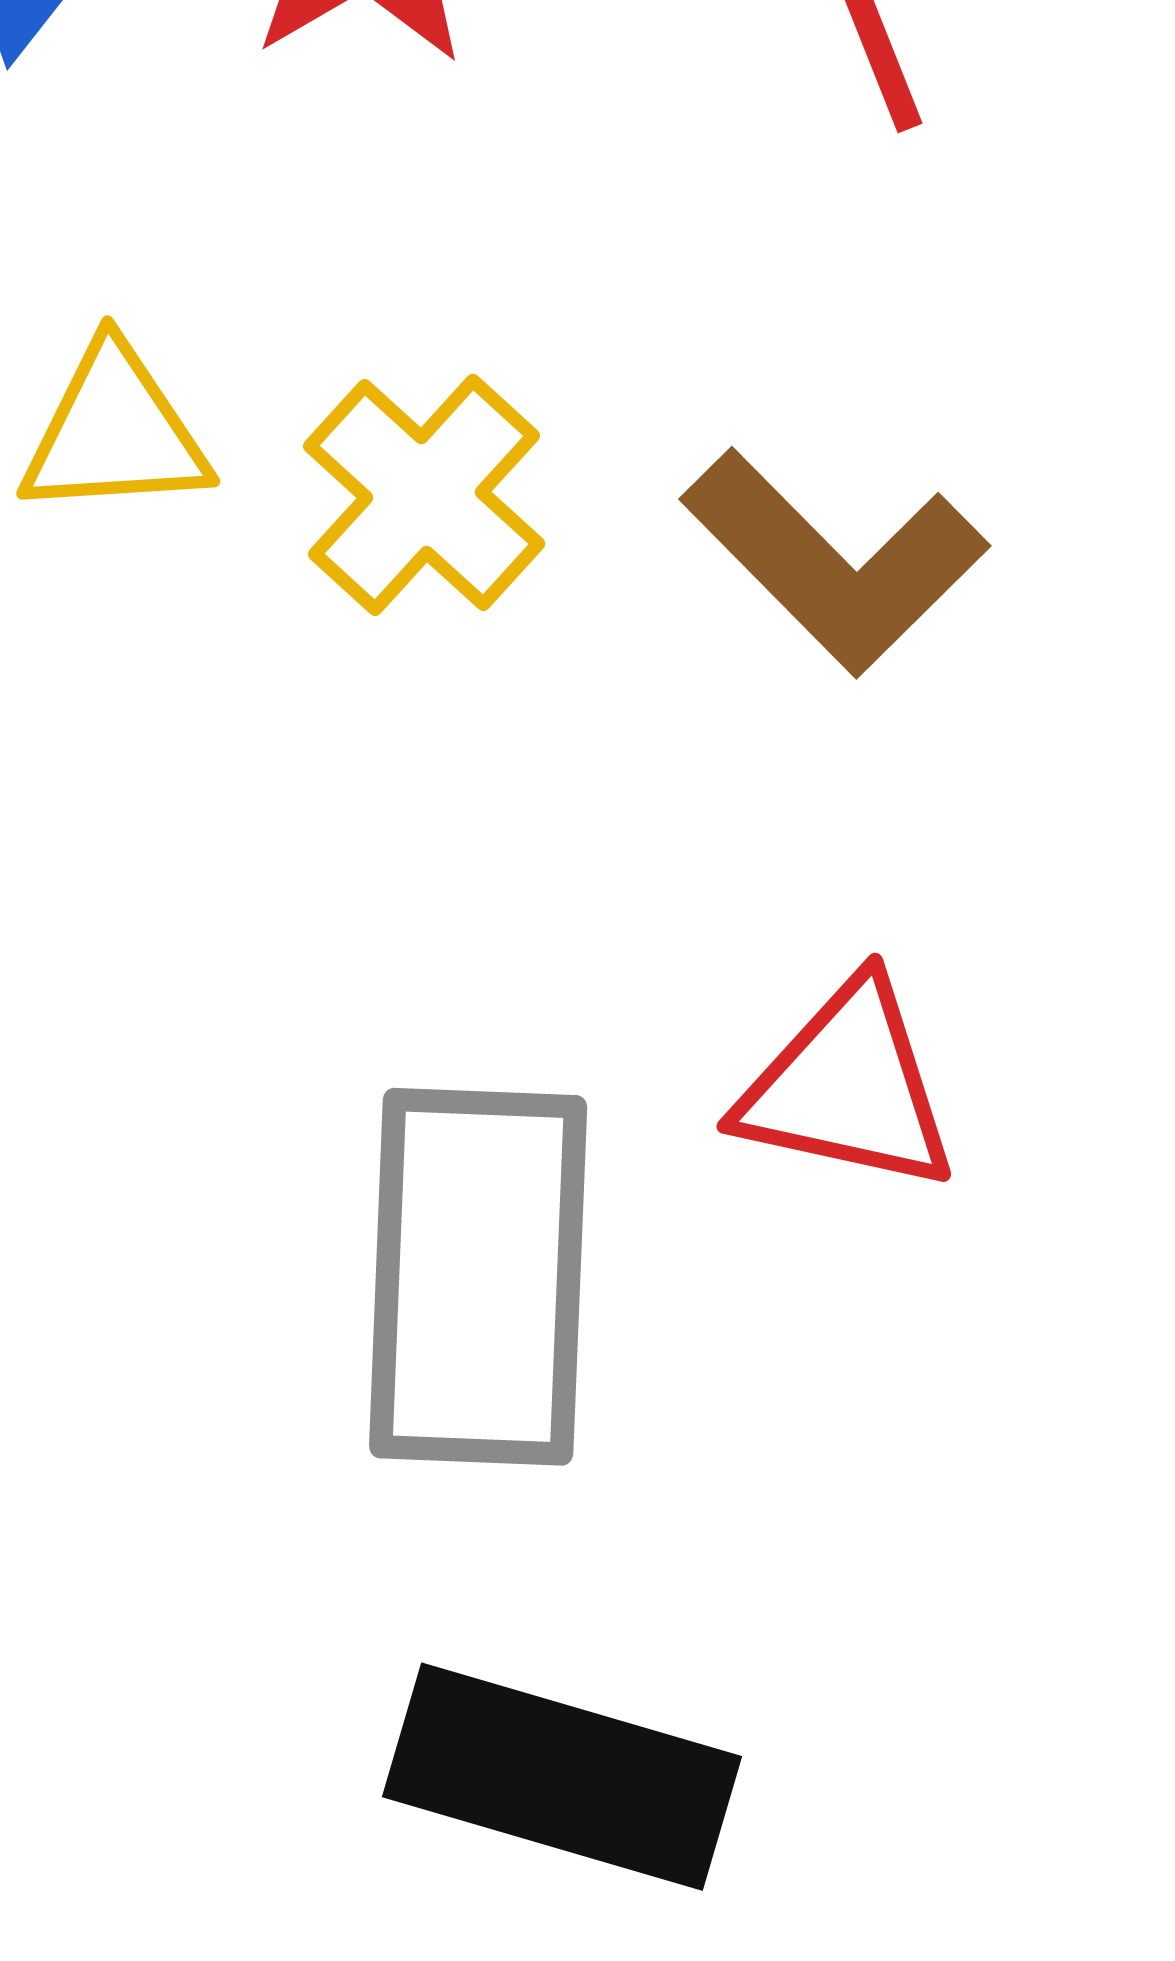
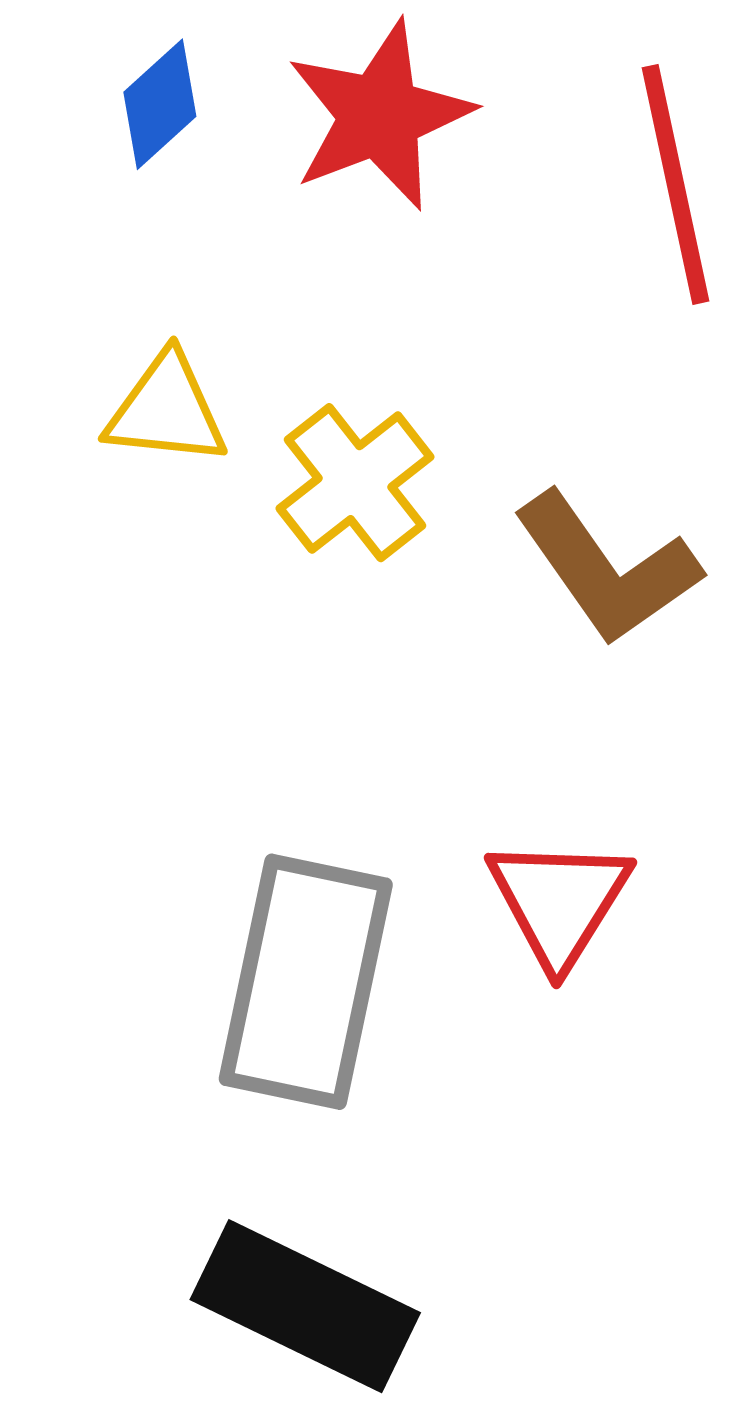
red triangle: (848, 1087) -> (559, 901), turned 40

